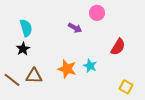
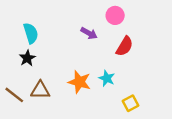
red semicircle: (118, 47) -> (125, 46), moved
yellow square: (126, 87) -> (131, 103), moved, turned 32

